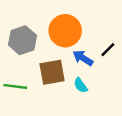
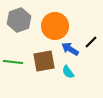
gray hexagon: (22, 40) -> (19, 20), moved
green line: (15, 86) -> (13, 62), moved

